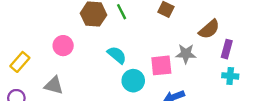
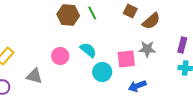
brown semicircle: (209, 29) -> (151, 21), moved
pink circle: (63, 46) -> (60, 56), moved

